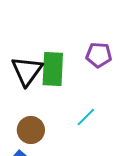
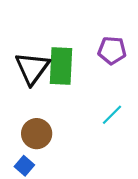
cyan line: (86, 117) -> (112, 115), moved

